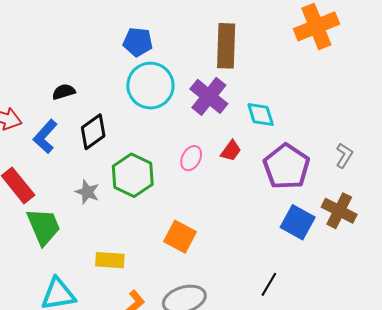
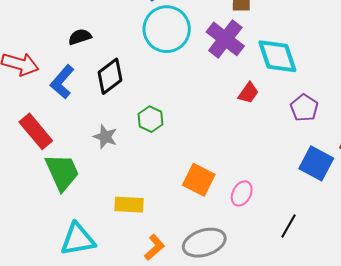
cyan diamond: (261, 115) -> (277, 56), size x1.4
pink ellipse: (191, 158) -> (242, 193), moved
purple pentagon: (287, 167) -> (304, 108), size x0.6
green hexagon: (133, 175) -> (150, 119), size x0.6

